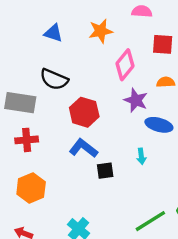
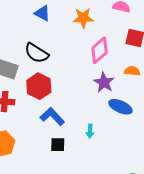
red hexagon: (84, 112) -> (39, 86), moved
cyan arrow: (141, 156) -> (90, 131), moved
black square: (105, 171) -> (58, 145), moved

